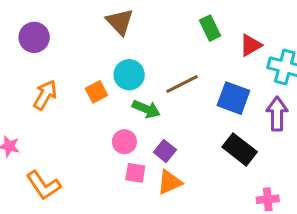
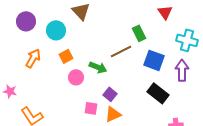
green rectangle: (210, 28) -> (139, 33), moved
red triangle: (251, 45) -> (165, 12), moved, turned -35
cyan circle: (129, 75) -> (56, 30), moved
pink circle: (124, 142) -> (76, 77), moved

